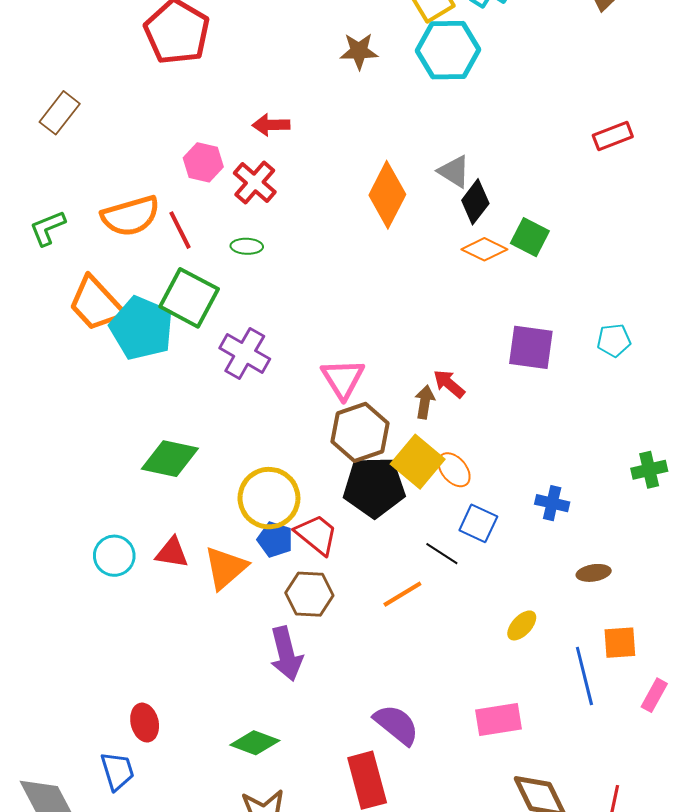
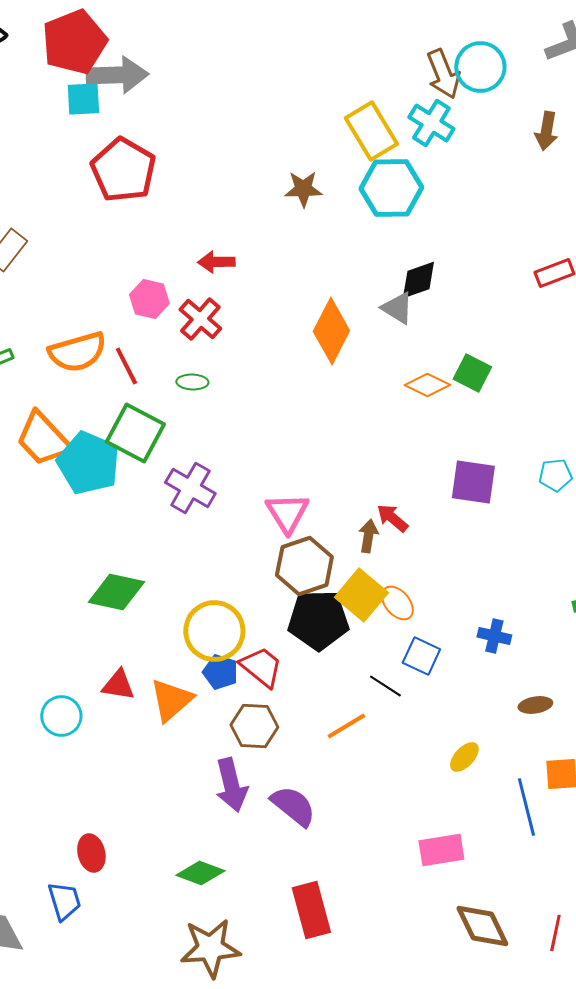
black diamond: (475, 202) -> (418, 280), moved, turned 33
cyan circle: (114, 556) -> (61, 716), moved
purple semicircle: (396, 725) -> (293, 806), moved

